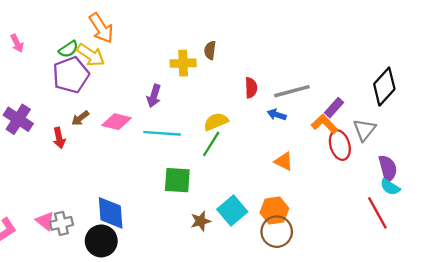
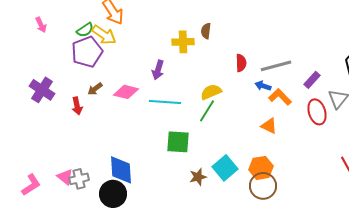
orange L-shape: (325, 124) -> (280, 97), moved

